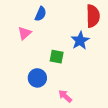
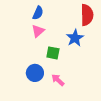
pink triangle: (25, 33) -> (38, 31), moved
pink arrow: (65, 96) -> (58, 80), moved

